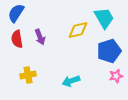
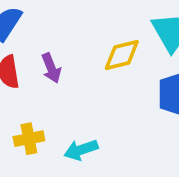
cyan arrow: (71, 81) -> (81, 150), moved

